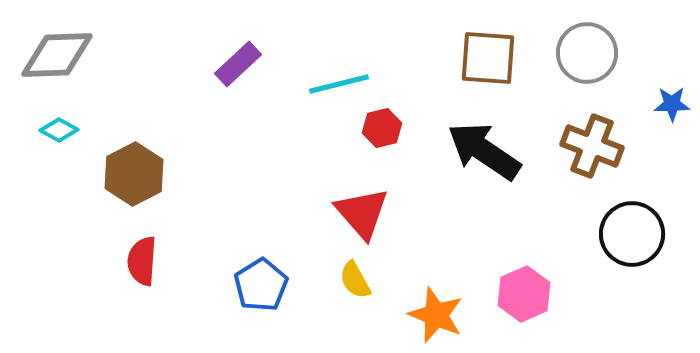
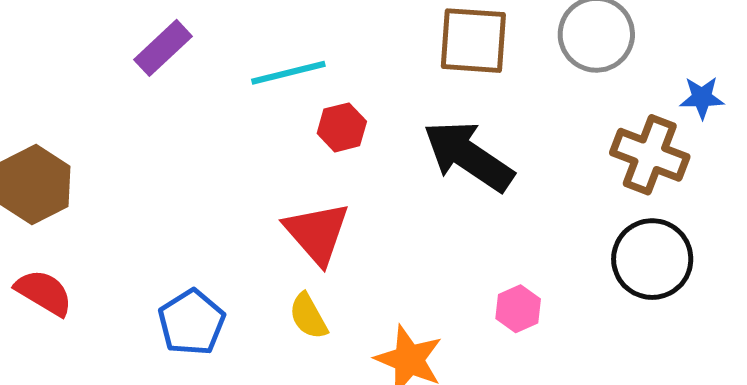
brown cross: (592, 146) -> (650, 155), moved
red semicircle: (142, 261) -> (44, 293), turned 117
pink hexagon: (524, 294) -> (518, 309), moved, size x0.7

